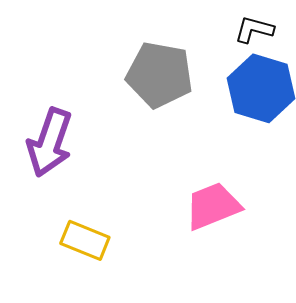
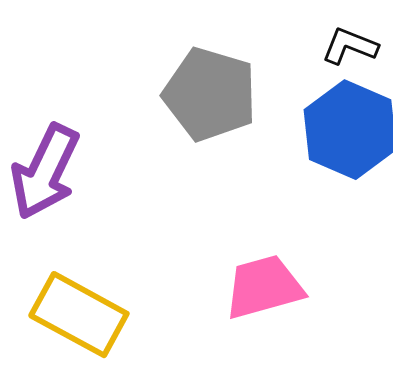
yellow rectangle: (85, 240) -> (79, 315), size x1.4

